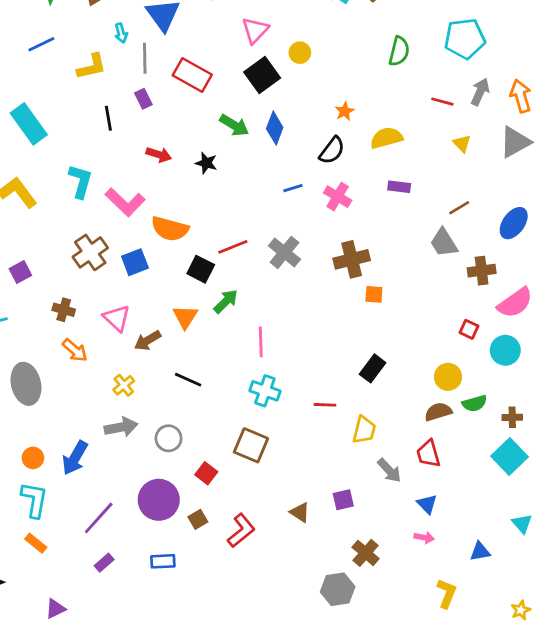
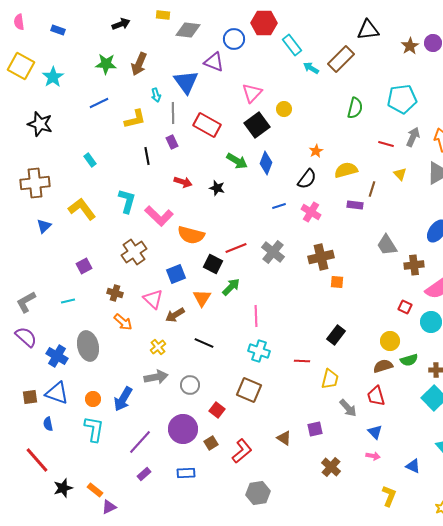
cyan rectangle: (29, 124) -> (90, 160), size x0.5
brown line: (459, 208) -> (372, 189), moved, turned -42
blue square: (135, 262) -> (176, 274), moved
orange rectangle: (36, 543) -> (95, 490), moved
blue triangle: (480, 551) -> (413, 466), turned 35
gray hexagon: (338, 589) -> (258, 493), moved

